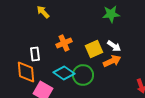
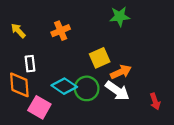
yellow arrow: (43, 12) -> (18, 31), moved
orange cross: (64, 43) -> (61, 31), moved
white arrow: (114, 46) -> (117, 91), moved, size x1.5

